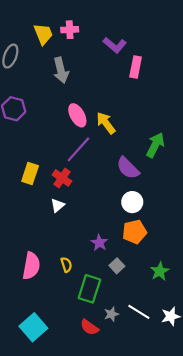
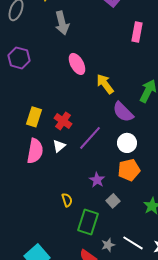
pink rectangle: (136, 67) -> (137, 32), moved
yellow arrow: (106, 123) -> (105, 84), moved
purple line: (78, 149) -> (90, 138), moved
pink semicircle: (31, 266) -> (35, 151), moved

